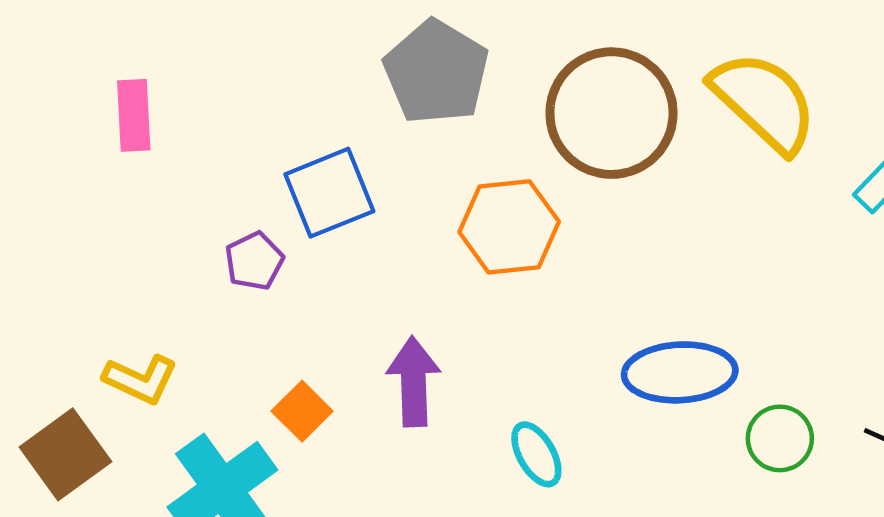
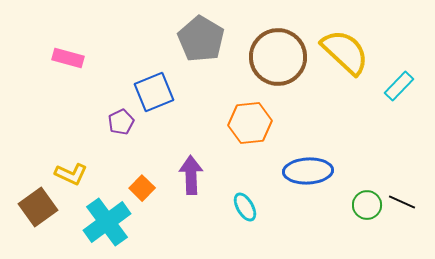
pink rectangle: (134, 115) -> (68, 58), turned -72
orange hexagon: (509, 227) -> (250, 123), moved
green circle: (780, 438) -> (367, 205), moved

